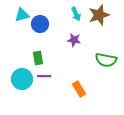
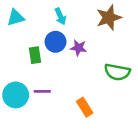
cyan arrow: (76, 14) -> (60, 16), moved
blue circle: (40, 24) -> (56, 42), moved
green rectangle: (38, 58) -> (35, 55), moved

